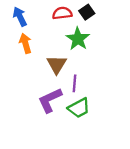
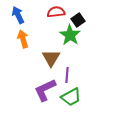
black square: (87, 12) -> (78, 20), moved

